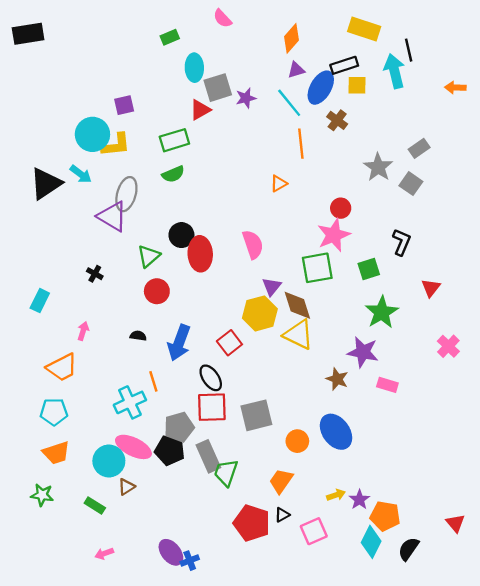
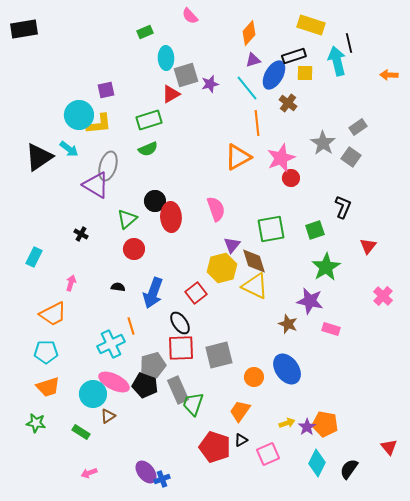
orange triangle: (279, 184) -> (238, 157), size x1.8
pink star: (334, 235) -> (281, 158), moved
orange pentagon: (385, 516) -> (325, 424), moved

